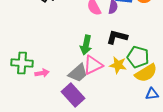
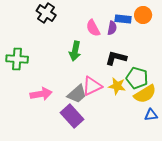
green arrow: (86, 45) -> (75, 51), moved
green cross: (22, 63) -> (17, 59), moved
pink arrow: (42, 73) -> (41, 94), size x1.5

